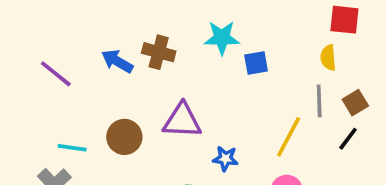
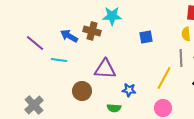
cyan star: (222, 38) -> (112, 16), moved
brown circle: (124, 137) -> (82, 91), moved
cyan line: (72, 148) -> (59, 60), moved

